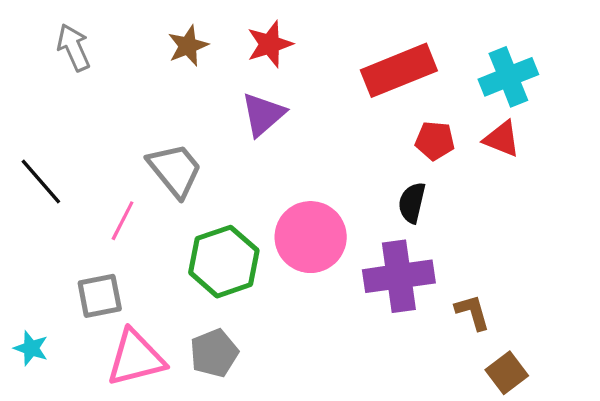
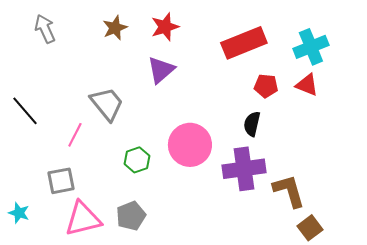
green hexagon: (224, 262) -> (137, 160), size x0.6
brown L-shape: (472, 312) -> (289, 191), size x1.5

